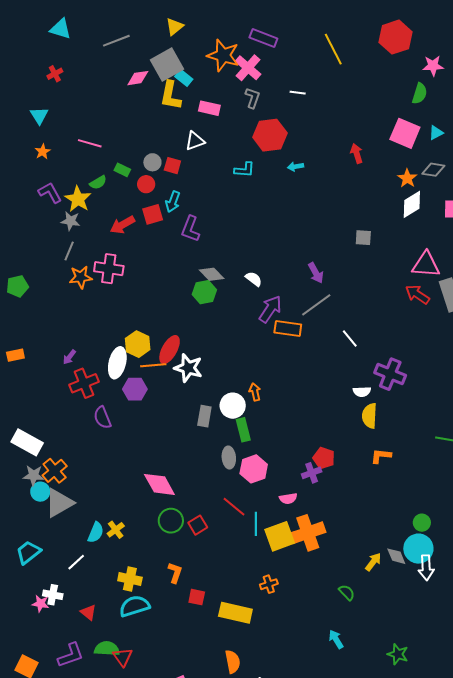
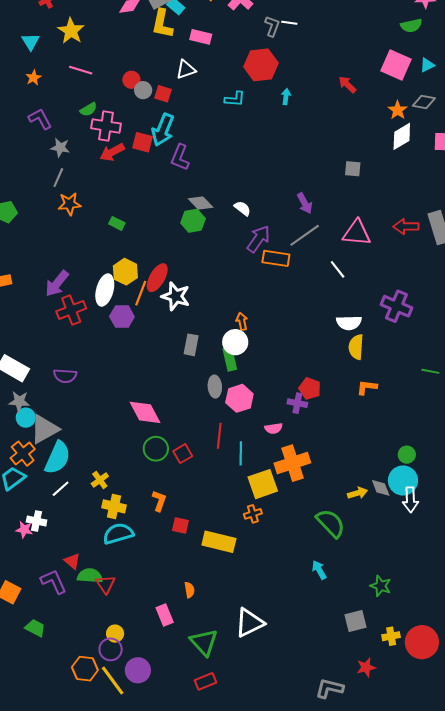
green semicircle: (420, 93) -> (411, 26), turned 60
gray L-shape: (252, 98) -> (272, 26), moved
red arrow: (357, 154) -> (347, 85), turned -30
cyan arrow: (295, 167) -> (286, 97), turned 105
green rectangle: (122, 170) -> (117, 223), moved
red circle: (146, 184) -> (131, 80), moved
yellow star: (78, 199) -> (71, 31), moved
cyan arrow: (173, 202) -> (163, 130), size x1.5
red square: (153, 214) -> (142, 142), turned 30
pink triangle: (426, 265) -> (357, 233), moved
pink cross: (109, 269) -> (106, 126), moved
red arrow: (417, 294) -> (406, 226), turned -35
purple arrow: (69, 357) -> (57, 284), size x1.8
orange line: (153, 365) -> (141, 293), turned -65
purple cross: (390, 374) -> (396, 306), moved
white semicircle: (362, 392) -> (349, 323), size x1.4
white circle: (233, 406) -> (235, 342), moved
purple semicircle: (102, 418) -> (65, 376), moved, turned -65
orange cross: (55, 471) -> (23, 454), moved
purple cross: (312, 473) -> (297, 403), turned 30
red line: (234, 507) -> (219, 436), turned 55
yellow cross: (116, 530) -> (100, 480), moved
cyan semicircle: (96, 532) -> (58, 458), moved, size x1.6
yellow square: (280, 536) -> (263, 484), moved
yellow arrow: (373, 562) -> (358, 493), turned 36
green semicircle: (347, 592) -> (331, 523), size x1.8
red triangle: (88, 612) -> (72, 561), moved
purple L-shape: (71, 655) -> (54, 582), turned -96
orange semicircle: (233, 662) -> (189, 590), moved, size x0.7

